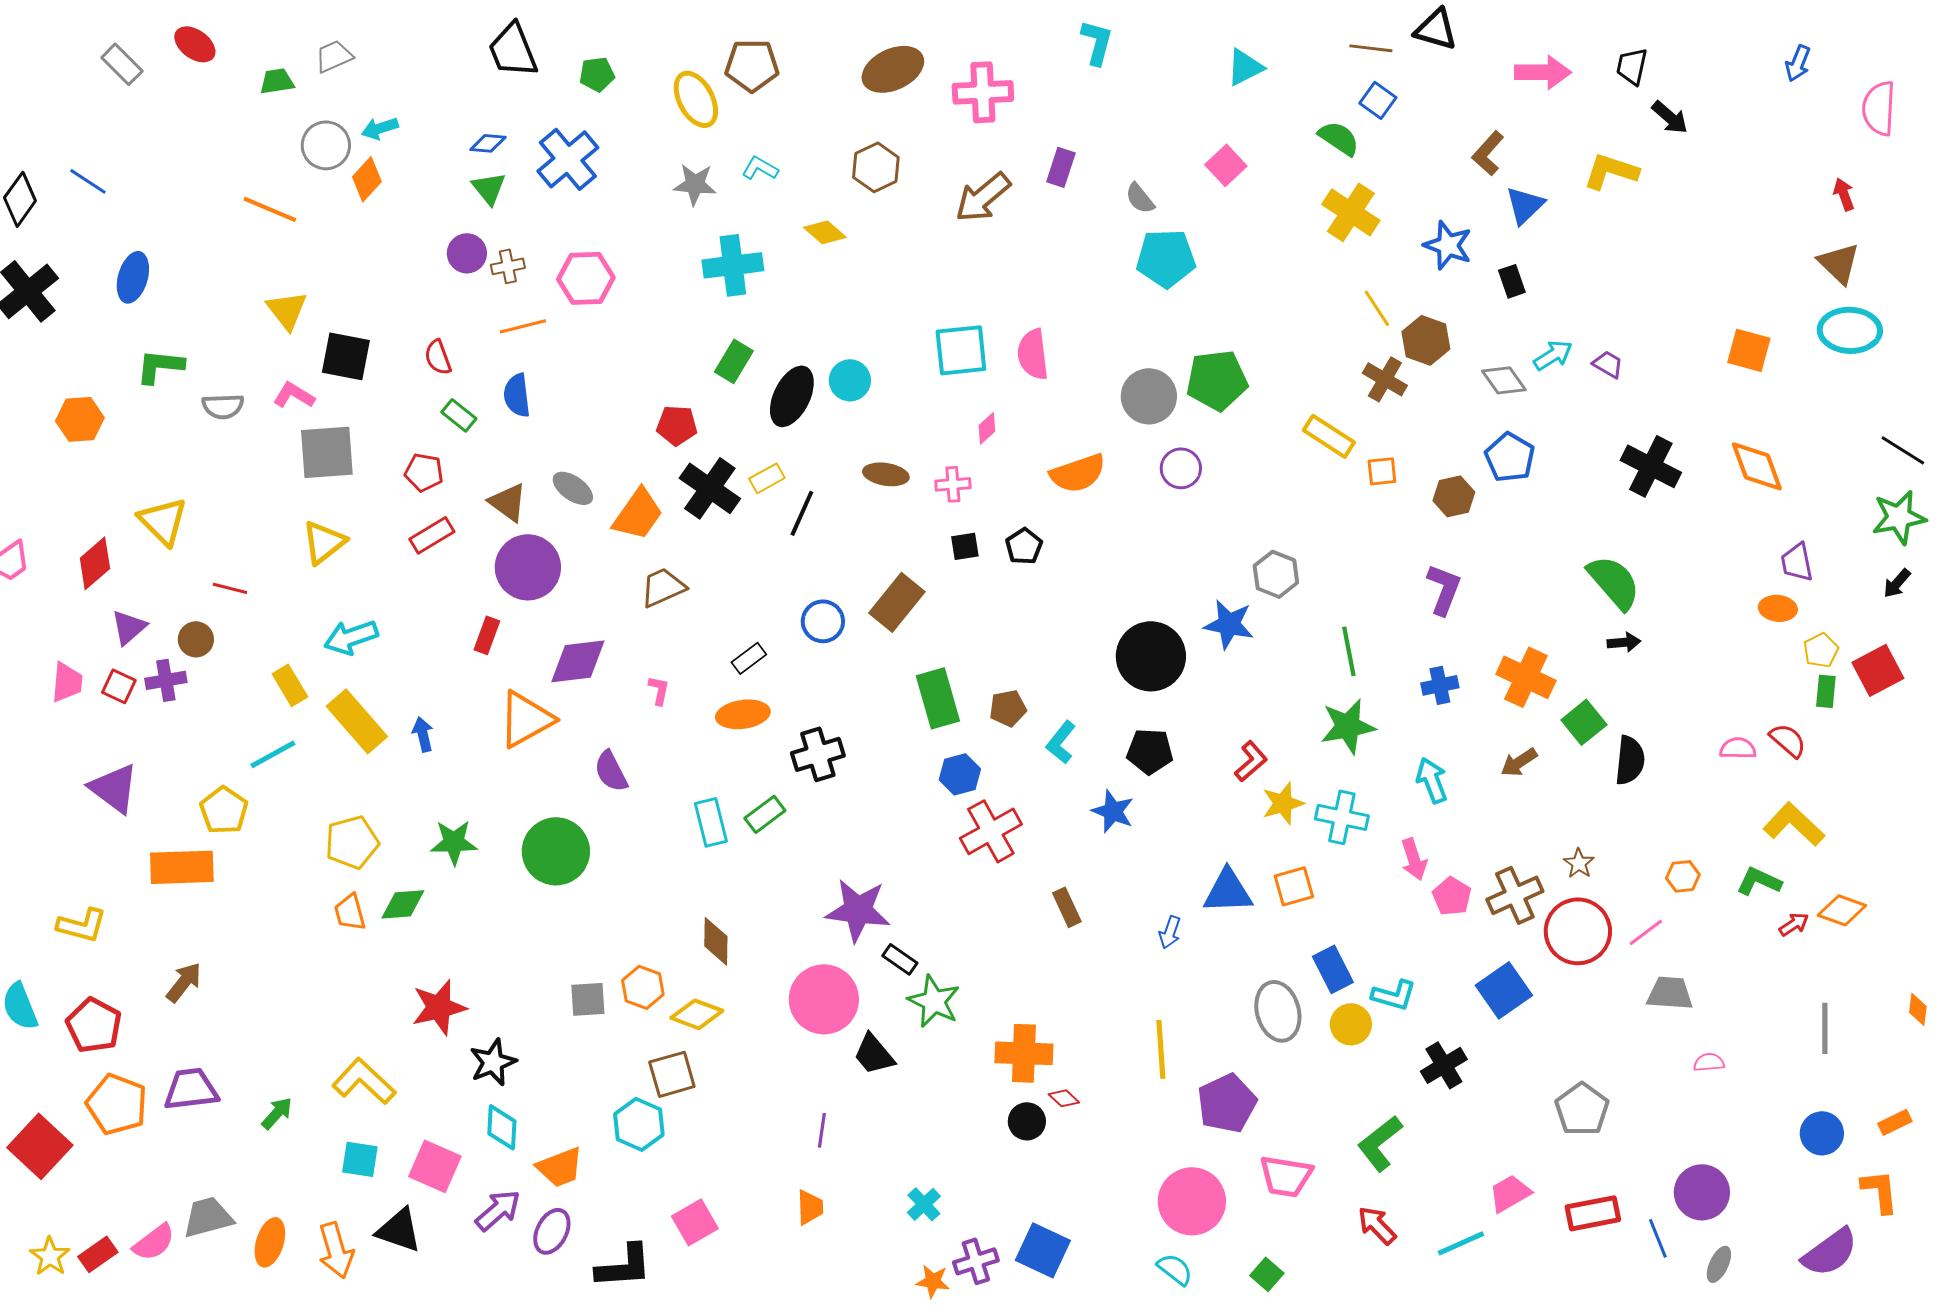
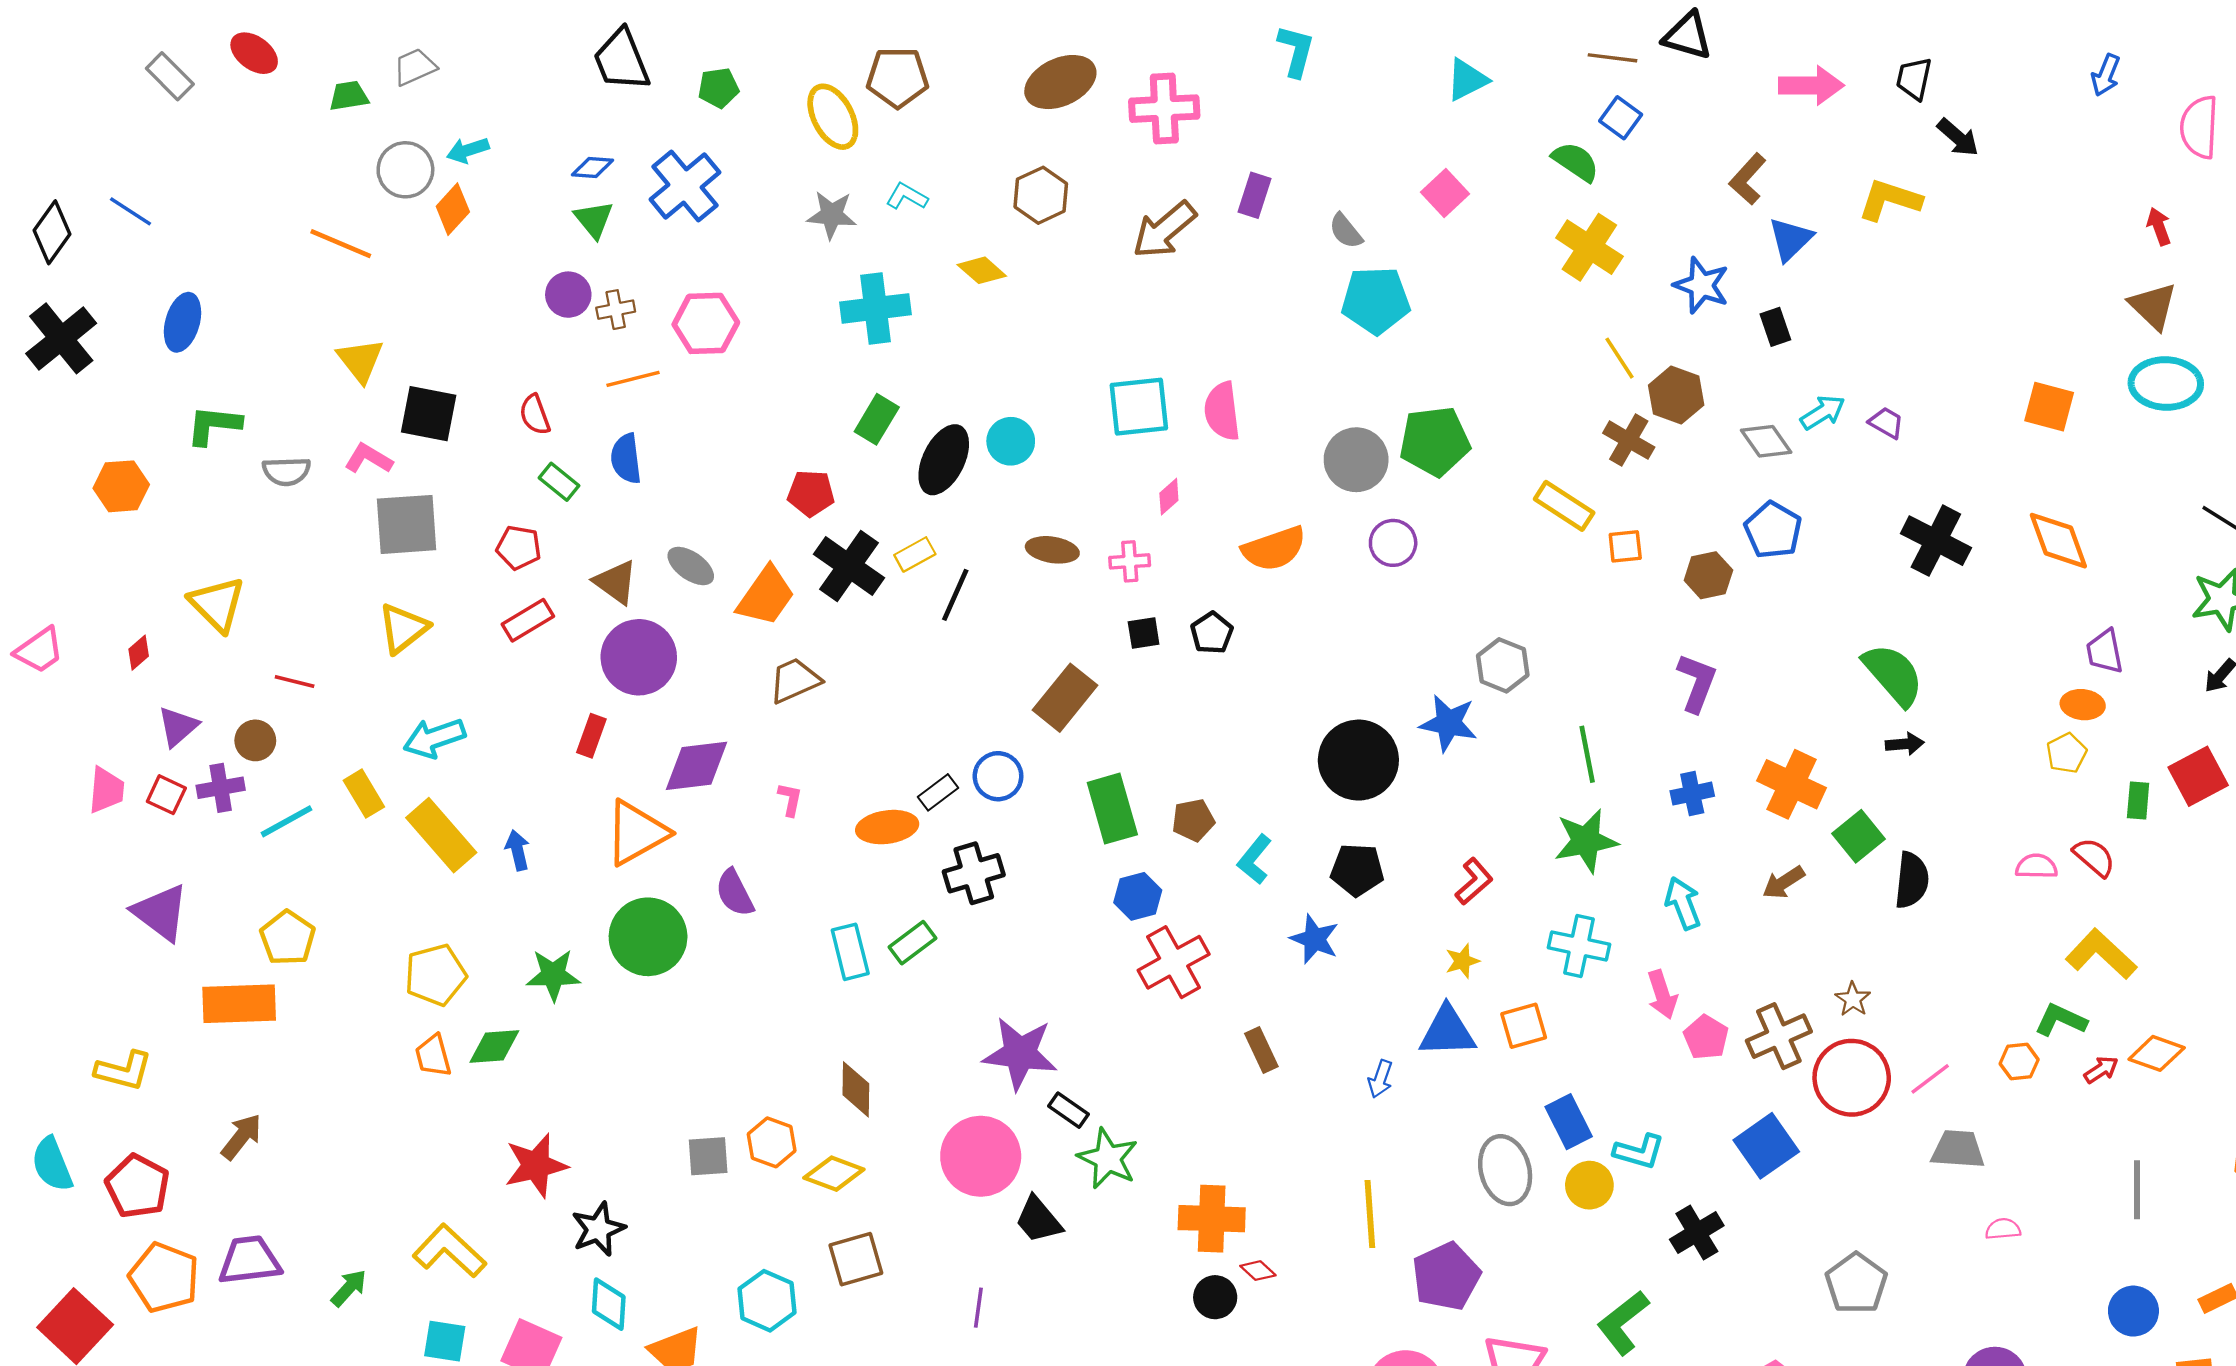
red diamond: (95, 563) -> (139, 653), size x0.6
blue circle: (823, 621) -> (998, 776), moved
yellow pentagon: (1821, 650) -> (2066, 753), moved
black rectangle: (749, 658) -> (938, 792), moved
cyan line: (273, 754) -> (286, 821), moved
yellow star: (1283, 803) -> (1462, 961), moved, size x0.7
green circle: (556, 851) -> (648, 937), moved
orange hexagon: (1683, 876) -> (2019, 1062), moved
brown square: (672, 1074) -> (856, 1259), moved

